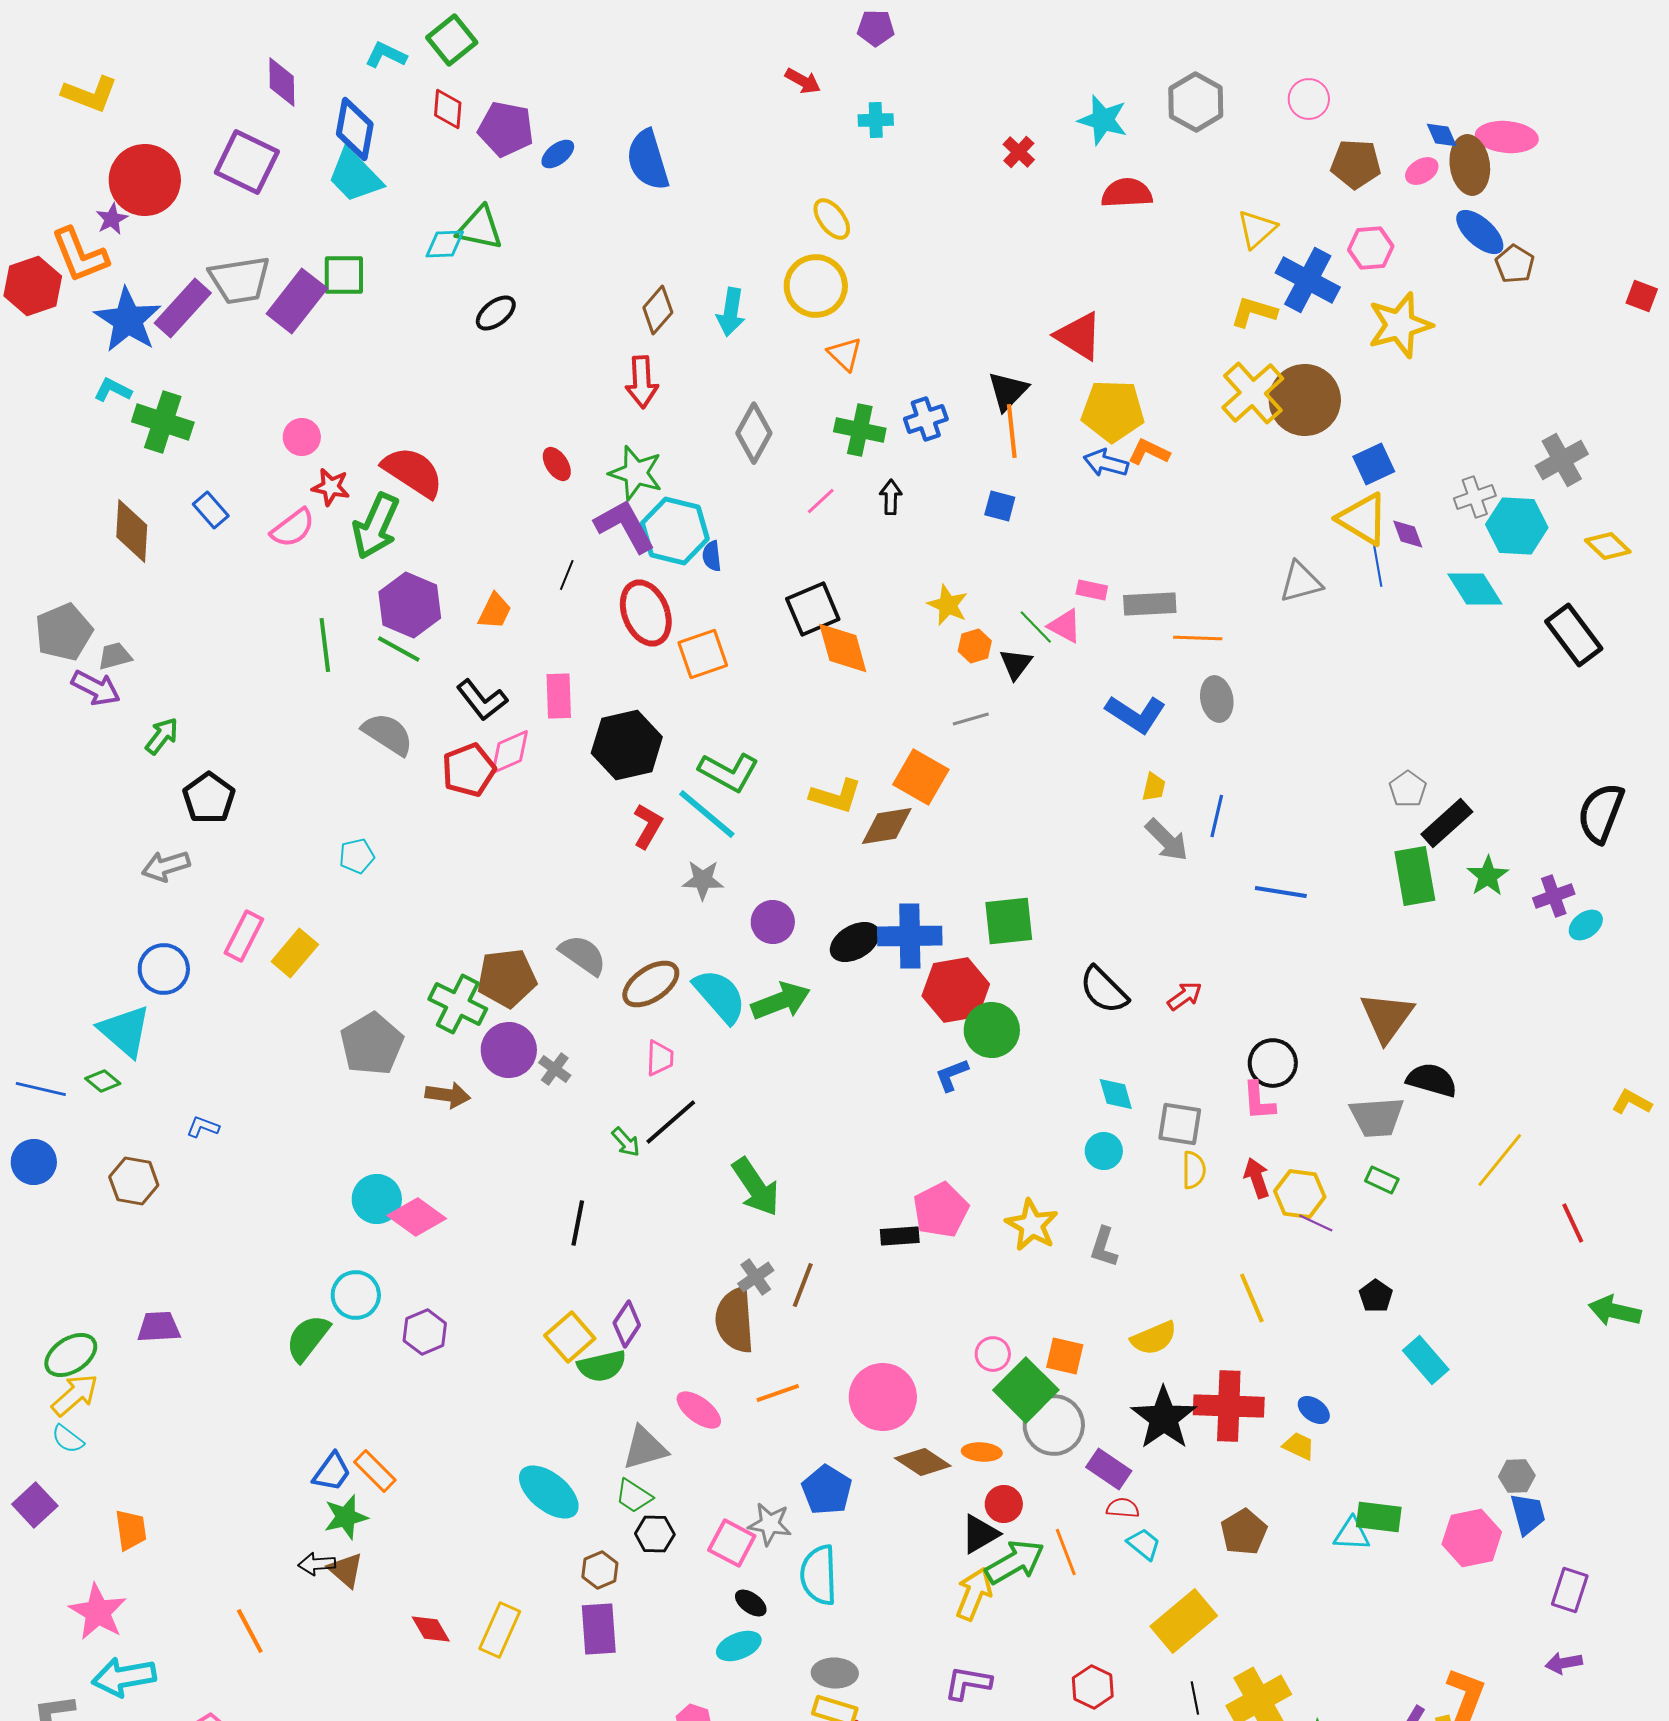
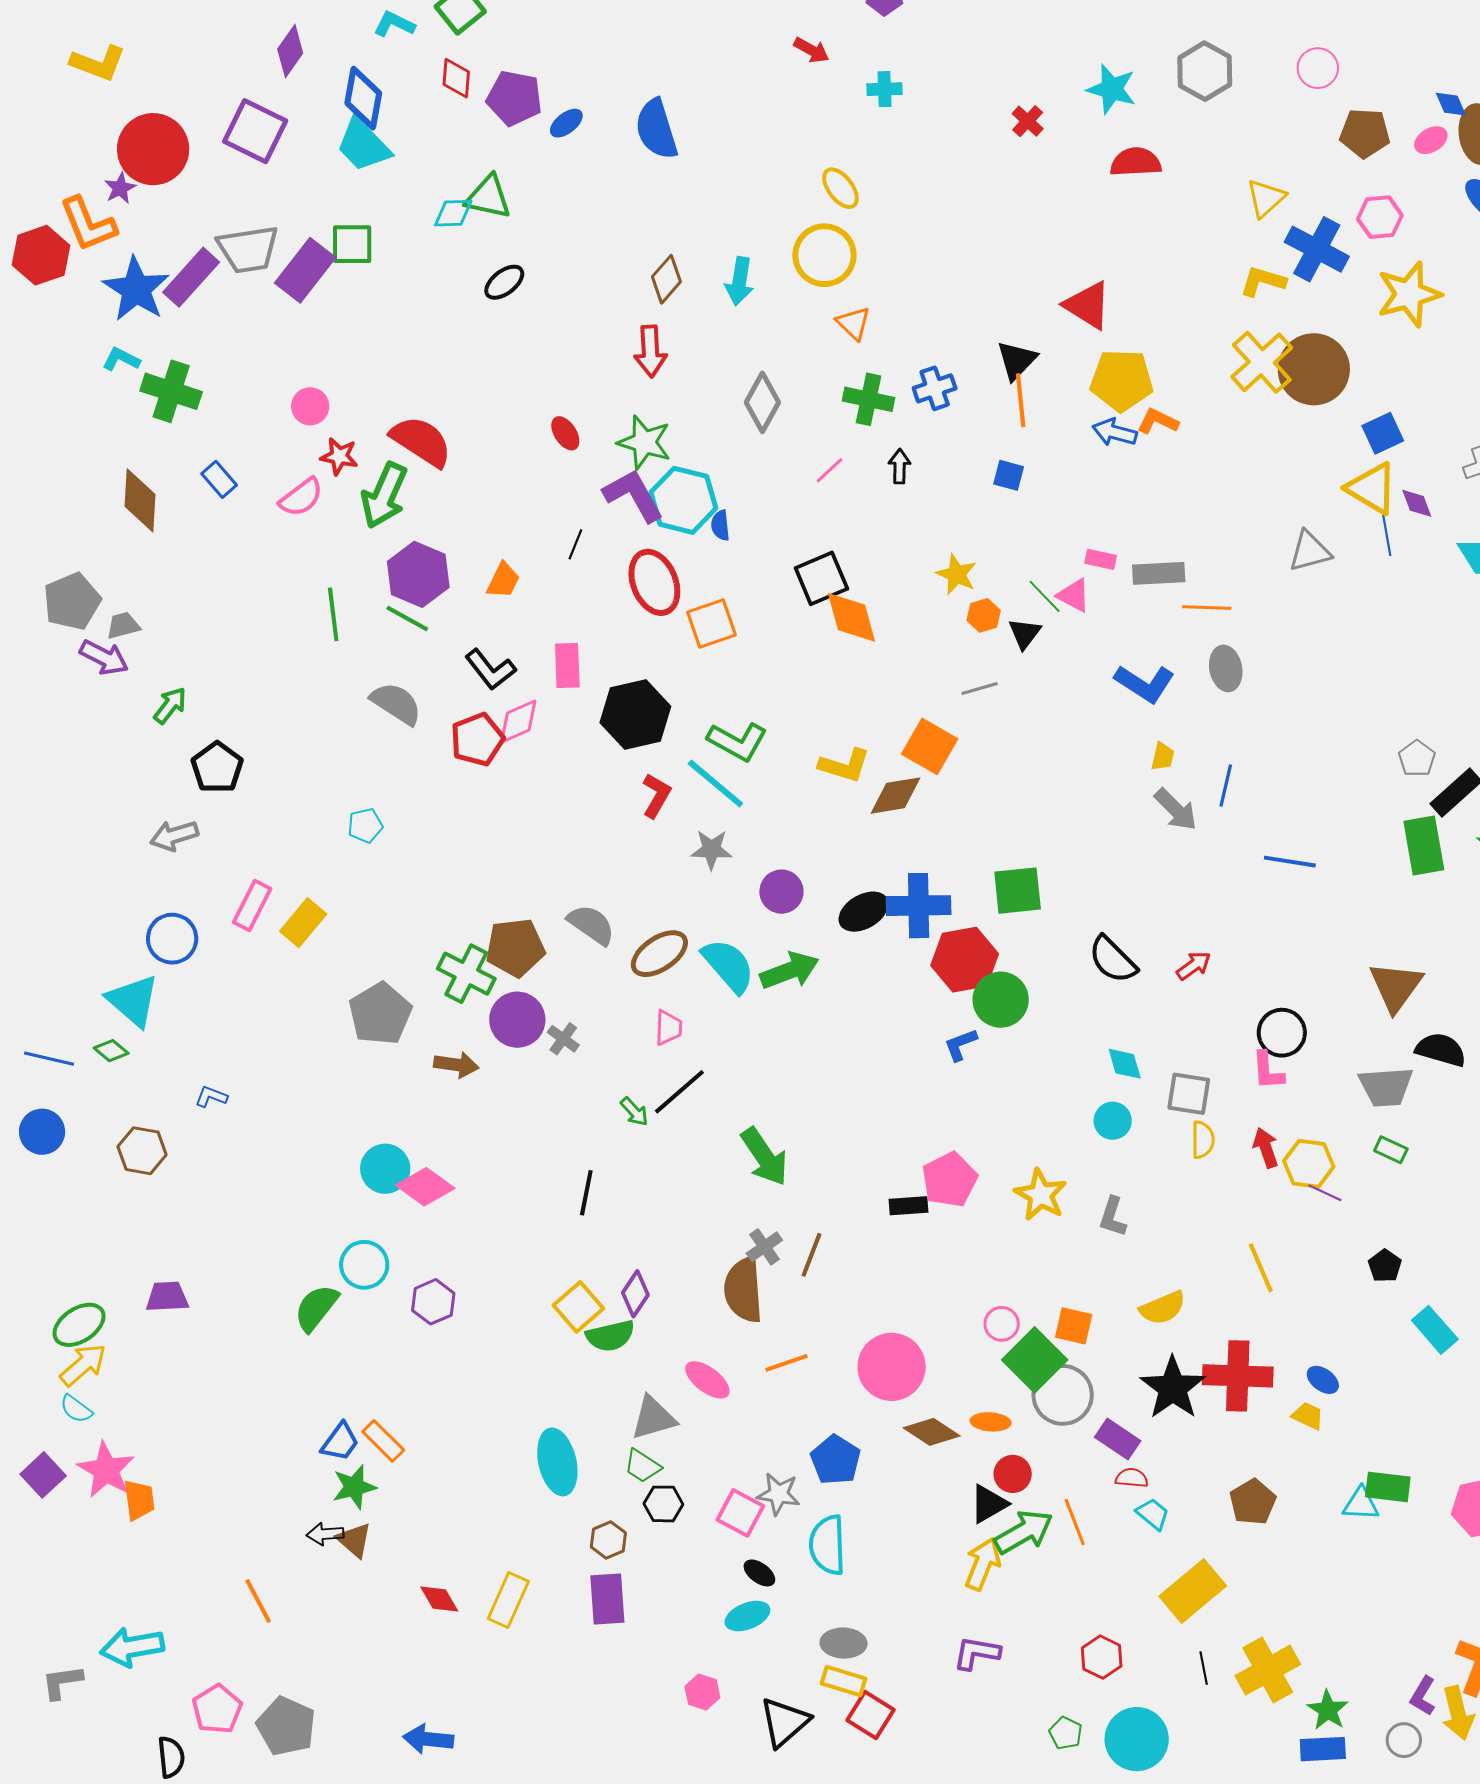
purple diamond: (282, 82) -> (290, 51), turned 36
cyan ellipse: (549, 1492) -> (557, 1462), turned 38
pink star: (98, 1612) -> (106, 1470), moved

